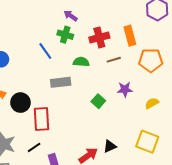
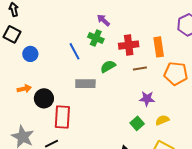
green semicircle: (81, 62) -> (108, 66), turned -42
green square: (98, 101) -> (137, 123), moved
yellow semicircle: (152, 103) -> (162, 120), moved

